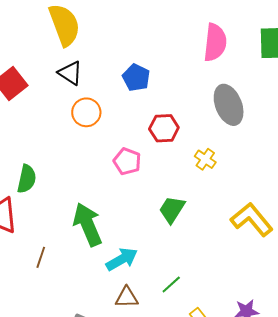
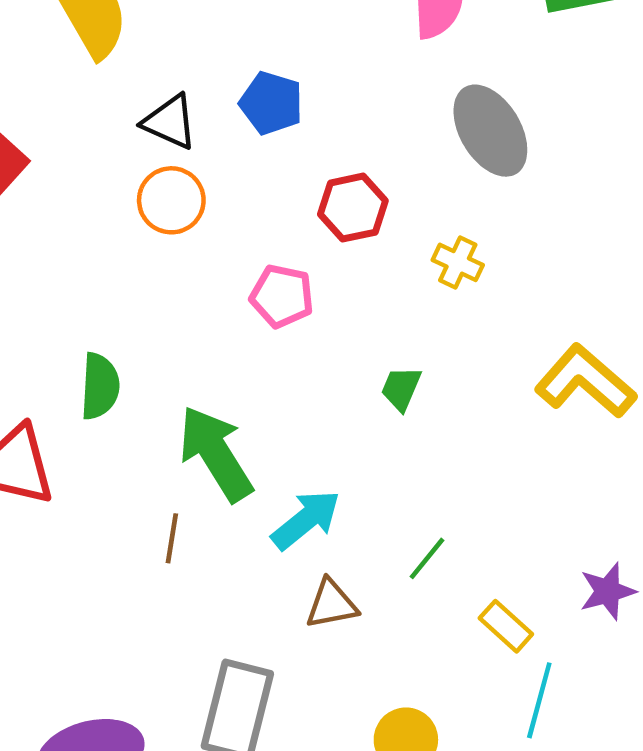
black triangle: (70, 73) -> (170, 122), moved
green semicircle: (27, 179) -> (100, 386), moved
green trapezoid: (172, 209) -> (401, 388), size x0.7
brown line: (41, 257) -> (172, 538), moved

